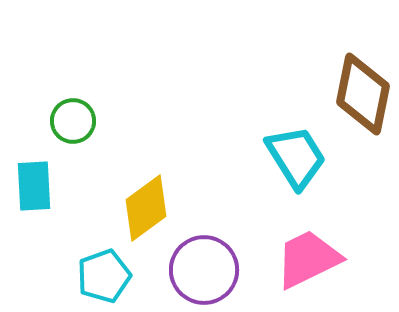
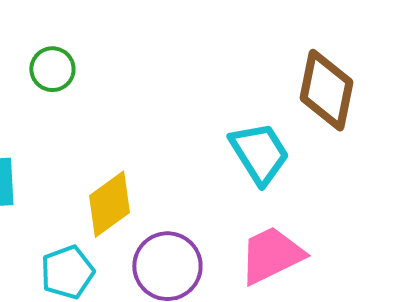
green circle: (73, 121) -> (52, 69), moved

